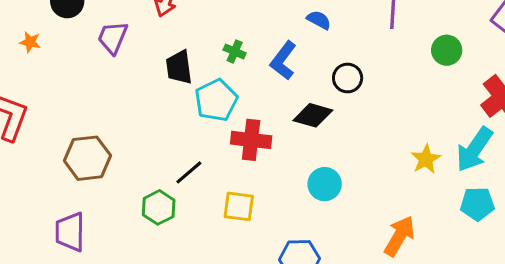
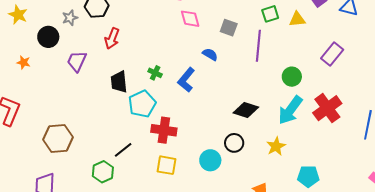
black circle: (348, 78) -> (234, 143), moved
black diamond: (313, 115) -> (246, 110), moved
cyan arrow: (474, 149) -> (290, 110), moved
yellow square: (239, 206) -> (167, 165), moved

